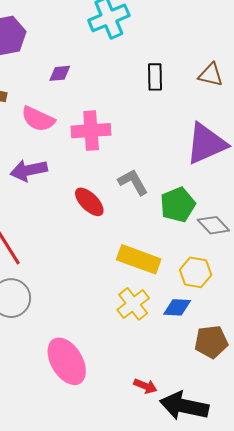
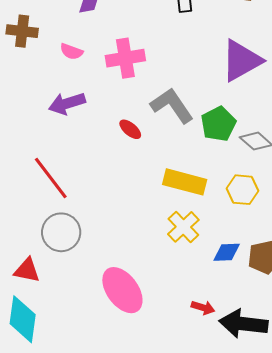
pink semicircle: (38, 119) -> (71, 52), size x0.7
gray L-shape: (133, 182) -> (172, 106), size x1.4
red ellipse: (89, 202) -> (130, 129), size x0.7
blue diamond: (177, 307) -> (227, 252), moved

